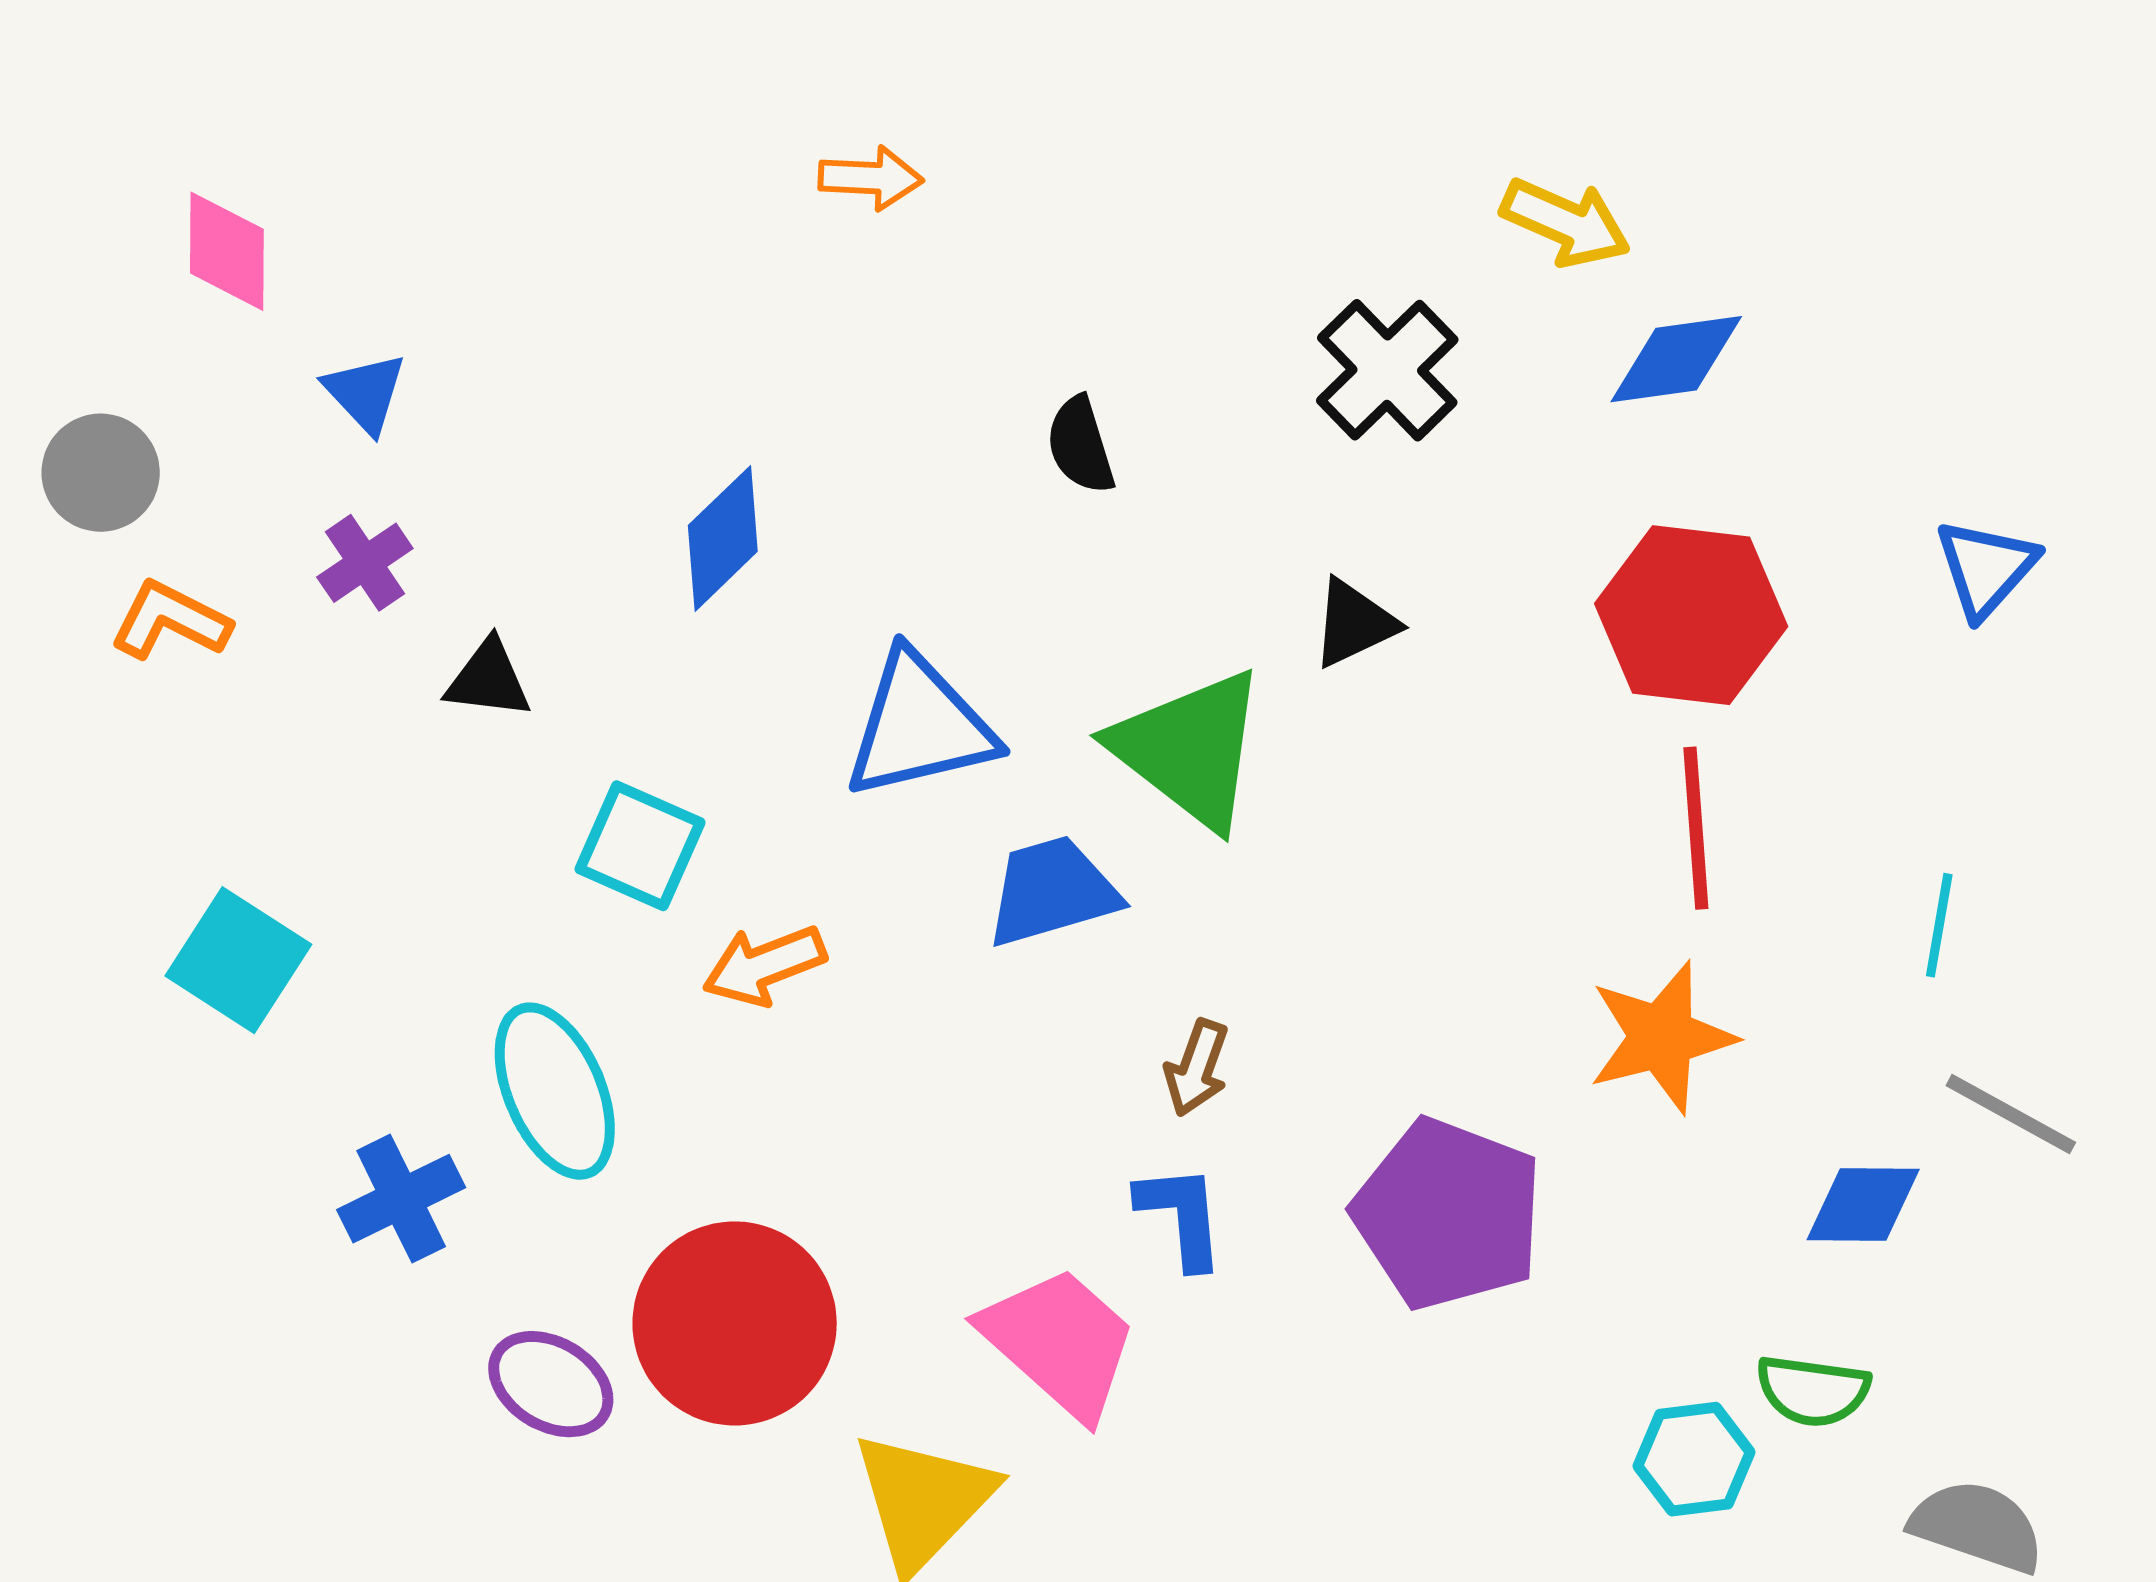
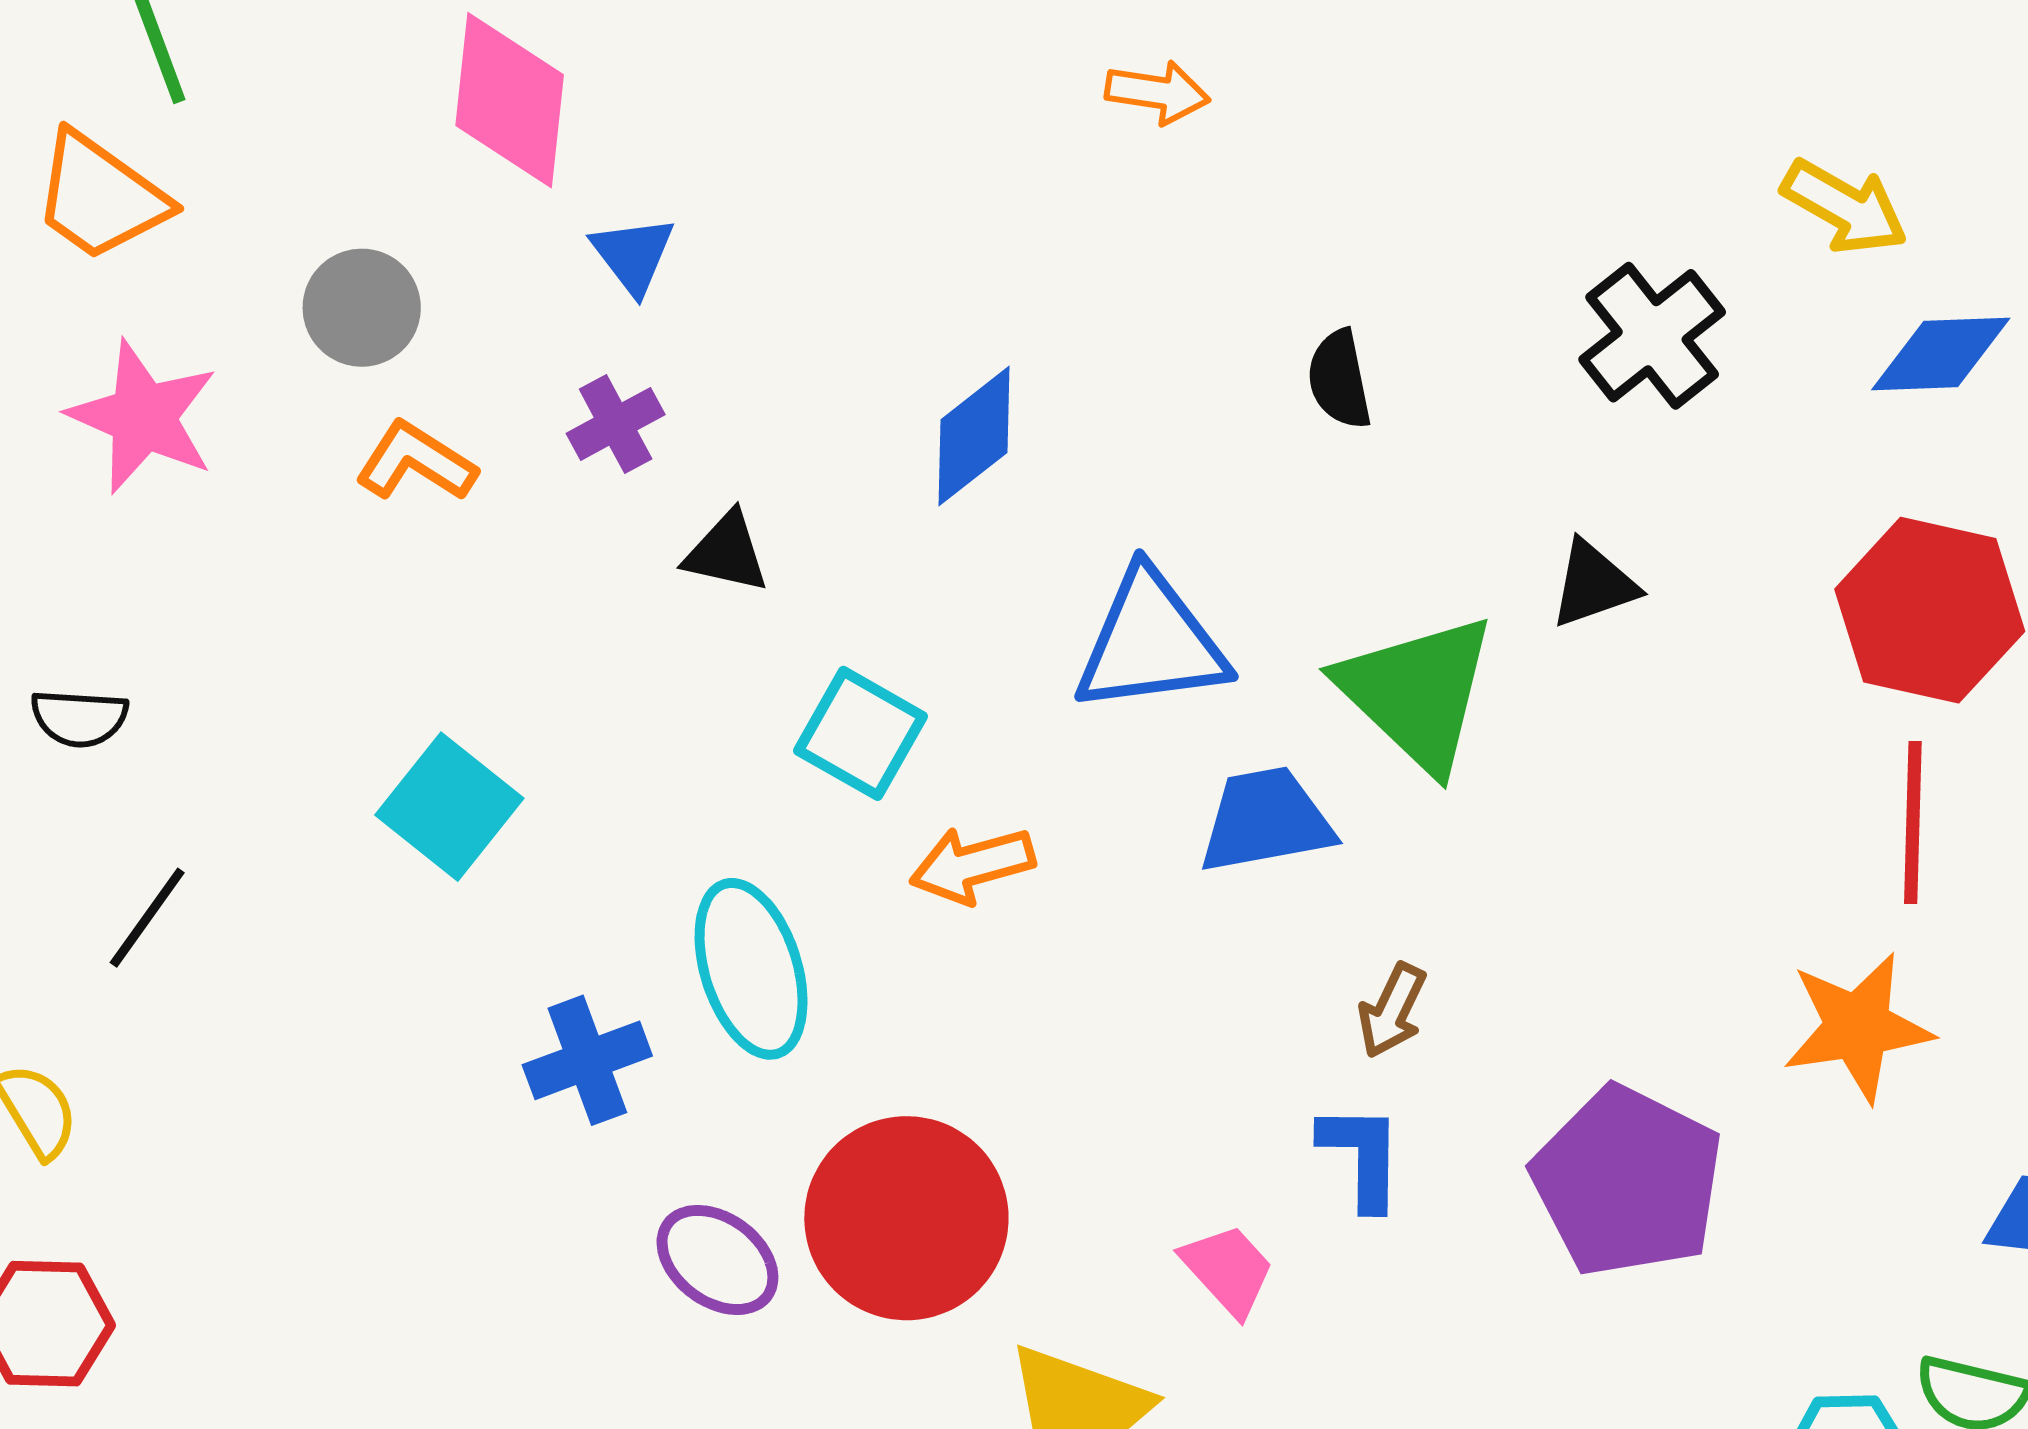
pink diamond: (227, 251) -> (510, 100), size x1.4
pink trapezoid: (1060, 1342) -> (1228, 1270), size x0.6

